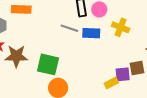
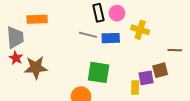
green square: (48, 64) -> (99, 72), moved
yellow rectangle: (111, 83) -> (135, 88), turned -56

